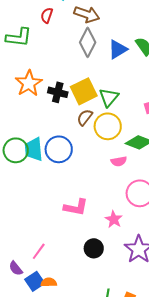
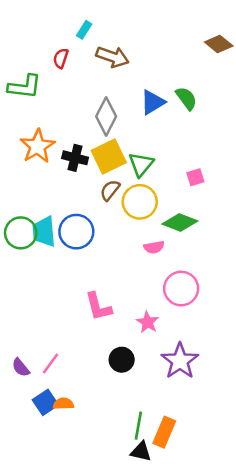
gray diamond: (88, 42) -> (106, 116), moved
pink L-shape: (76, 207) -> (98, 307), turned 65
purple semicircle: (16, 268) -> (21, 367), moved

